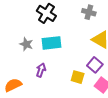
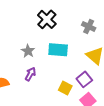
cyan rectangle: (51, 43) -> (58, 50), moved
gray star: (26, 44) -> (28, 51), moved

